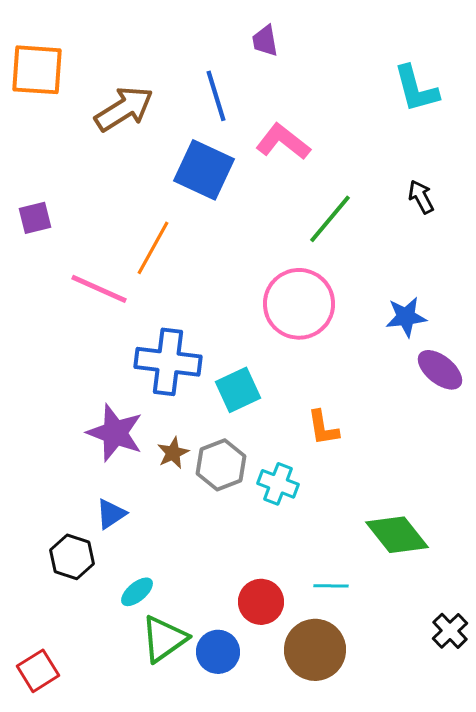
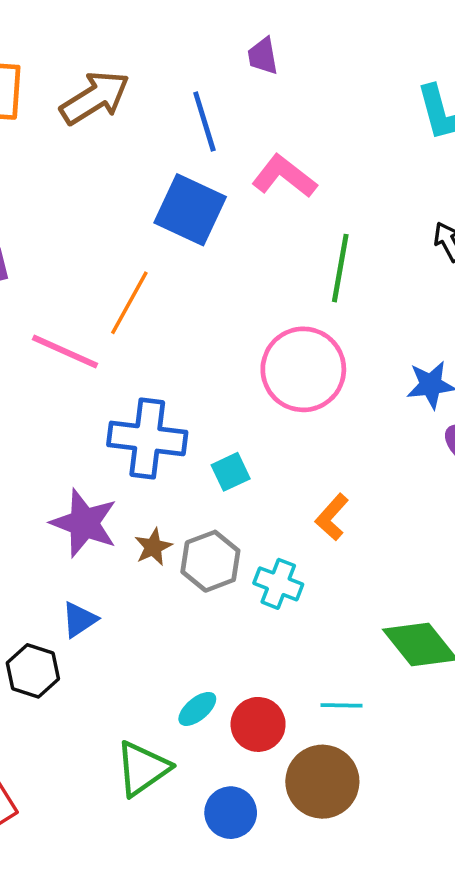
brown arrow: (124, 109) -> (95, 98), moved
green line: (330, 219) -> (340, 268), turned -30
cyan square: (238, 390) -> (231, 472), size x0.7
orange L-shape: (323, 428) -> (332, 517), turned 51
cyan ellipse: (137, 592) -> (197, 709), moved
blue circle: (218, 652) -> (231, 813), moved

